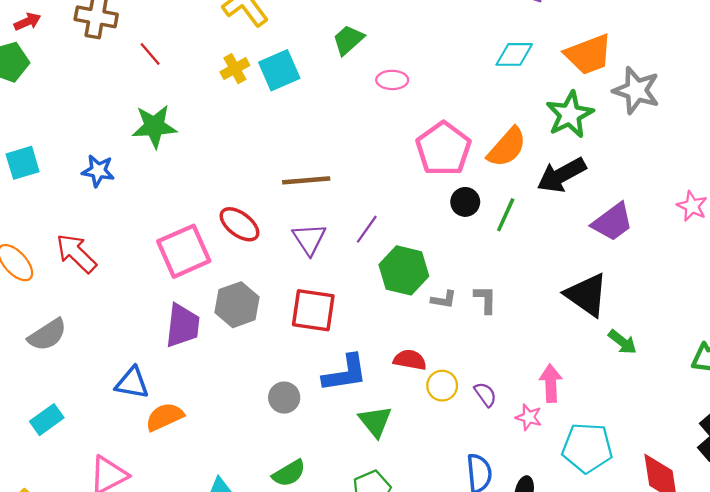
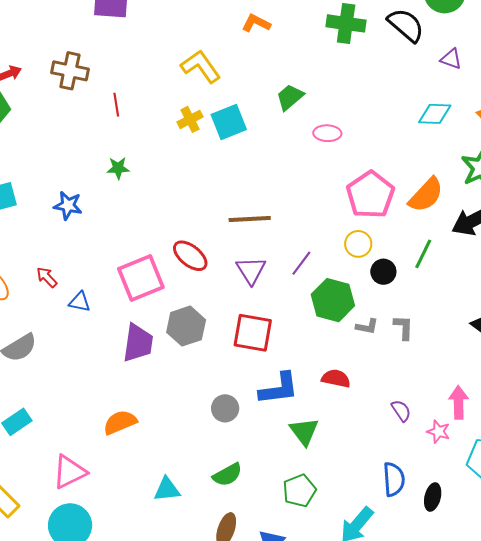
red line: (150, 54) -> (116, 105), turned 30
green star: (154, 126) -> (118, 168), size x0.6
black circle: (465, 202) -> (383, 272), moved
red arrow: (76, 253) -> (47, 277), size x0.6
blue triangle: (132, 383) -> (80, 302), moved, size x0.7
yellow circle: (442, 386) -> (358, 244), moved

